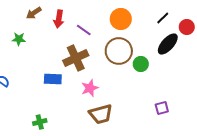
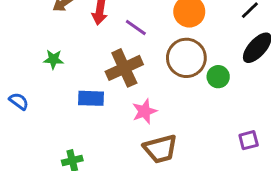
green star: (19, 39) -> (53, 59), moved

